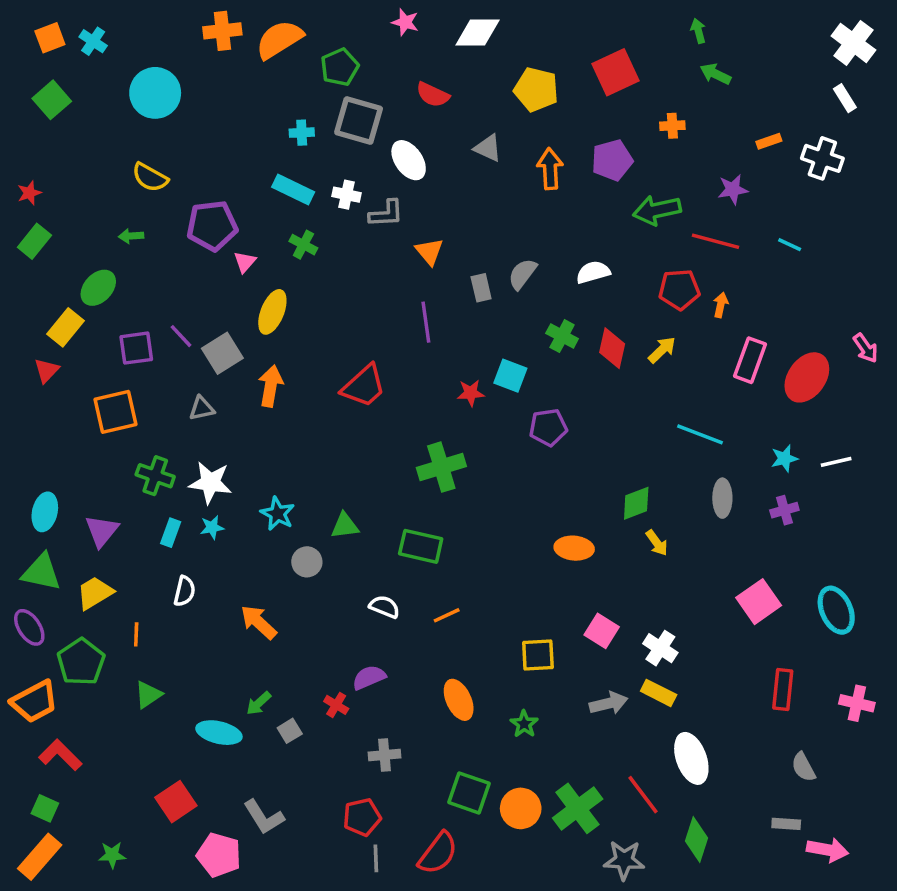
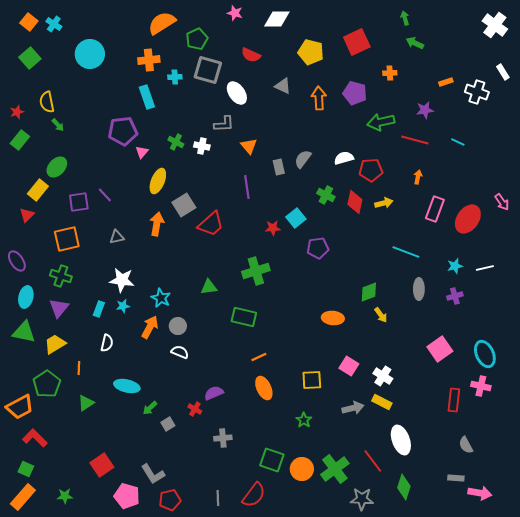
orange cross: (222, 31) -> (149, 60), moved
orange square: (50, 38) -> (29, 22), turned -30
white rectangle: (845, 98) -> (503, 72), moved
purple pentagon: (612, 160) -> (355, 93), turned 30
yellow semicircle: (150, 177) -> (47, 102), moved, turned 50
cyan rectangle: (293, 189) -> (147, 97), moved, turned 45
white cross: (347, 195) -> (202, 146), moved
green arrow: (131, 236) -> (58, 125), moved, turned -128
red pentagon: (679, 289) -> (371, 170), moved
yellow arrow: (662, 350) -> (384, 203), turned 30
gray square: (222, 353) -> (184, 205), moved
cyan square: (510, 376) -> (296, 218), turned 30
green cross: (155, 476) -> (61, 276), moved
green triangle: (345, 526) -> (209, 287), moved
white semicircle: (384, 607) -> (180, 352), moved
orange arrow: (259, 622) -> (150, 327), moved, turned 75
purple ellipse: (29, 627) -> (17, 261), moved
orange ellipse: (459, 700) -> (264, 388), moved
pink cross: (857, 703) -> (481, 386), moved
cyan ellipse: (219, 733) -> (127, 386), moved
red pentagon: (362, 817) -> (170, 500), moved

